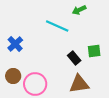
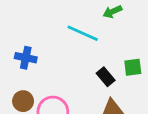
blue cross: (15, 44) -> (26, 58), turned -35

